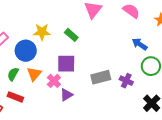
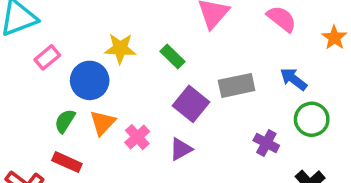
purple square: (66, 64) -> (191, 104), moved, turned 36
gray rectangle: (101, 77) -> (237, 85), moved
purple triangle: (66, 95) -> (181, 149), moved

